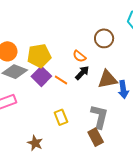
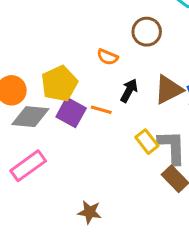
orange semicircle: (79, 56) -> (107, 57), moved
yellow rectangle: (61, 117) -> (147, 142), moved

